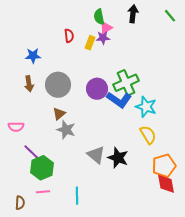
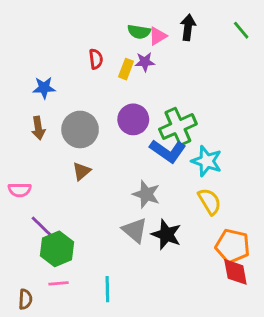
green semicircle: (99, 17) -> (139, 32), turned -70
pink triangle: (106, 28) -> (158, 36), moved
purple circle: (97, 89) -> (133, 119), moved
gray star: (66, 130) -> (146, 194), moved
orange pentagon: (164, 166) -> (233, 246), turned 30

